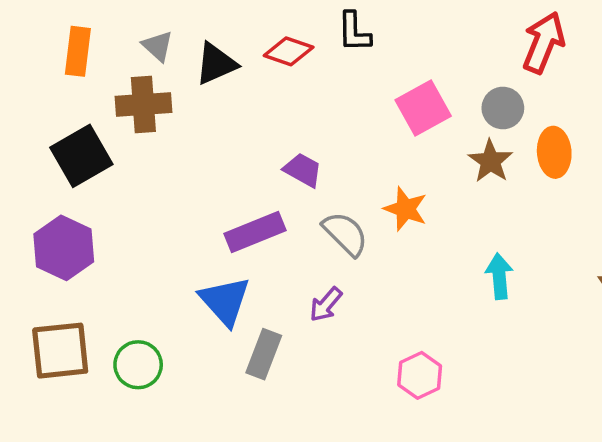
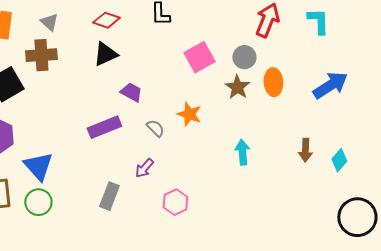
red diamond: (289, 51) -> (106, 20), moved
black triangle: (216, 64) -> (105, 54), moved
gray semicircle: (345, 234) -> (155, 128), size x0.7
blue triangle: (225, 301) -> (38, 166), moved
pink hexagon: (420, 375) -> (175, 202), moved

